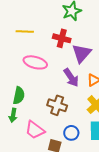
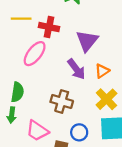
red cross: (62, 38) -> (49, 27), moved
pink ellipse: (35, 62) -> (35, 54), turned -65

